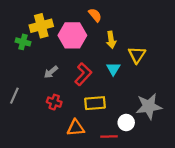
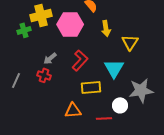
green cross: (23, 42) -> (24, 30), turned -32
cyan triangle: (113, 69) -> (114, 68), moved, size x1.5
red cross: (54, 102) -> (44, 75), moved

